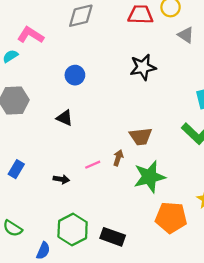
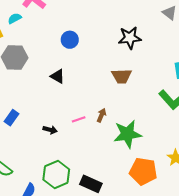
brown trapezoid: (141, 136) -> (122, 76), moved

